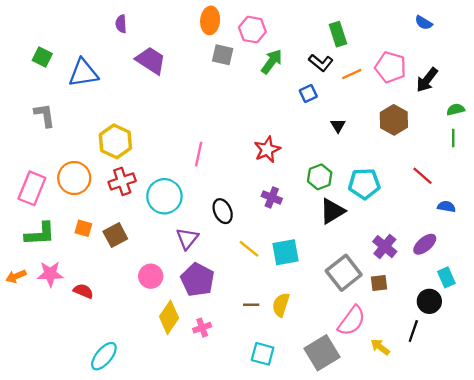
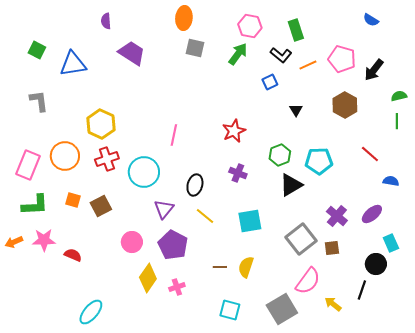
pink hexagon: (252, 30) -> (250, 26), moved
black ellipse: (223, 211) -> (195, 185), turned 40
yellow line: (249, 249) -> (205, 216), moved

